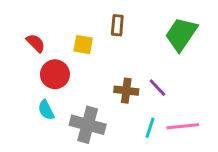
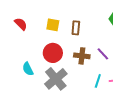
brown rectangle: (117, 25) -> (76, 28), moved
red circle: (55, 74) -> (53, 53), moved
gray cross: (88, 125) -> (56, 79), turned 35

